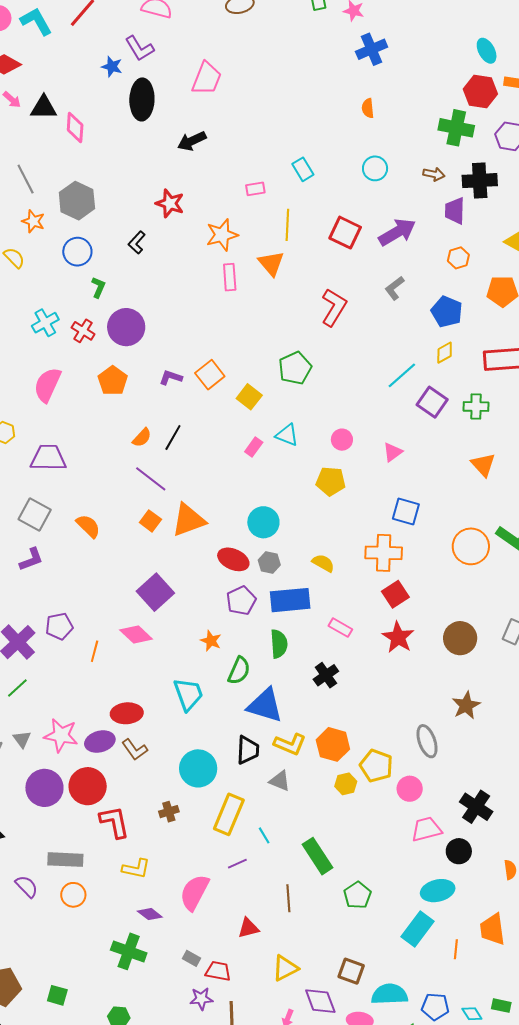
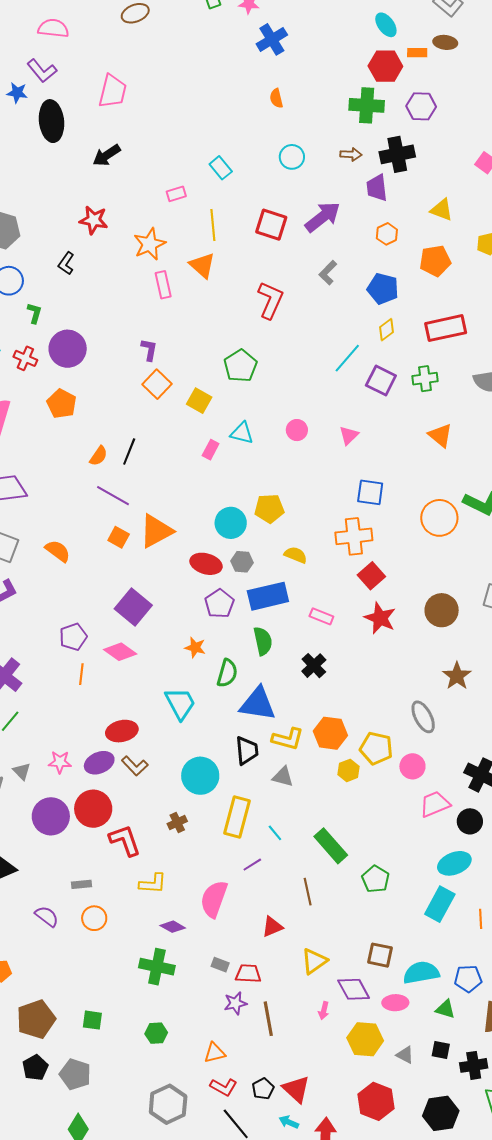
purple L-shape: (171, 377) -> (149, 350), moved, turned 90
yellow pentagon: (331, 481) -> (269, 509), moved
purple pentagon: (59, 626) -> (73, 637), moved
pink star: (61, 735) -> (60, 762), size x0.7
gray rectangle: (65, 860) -> (81, 884), size x0.6

